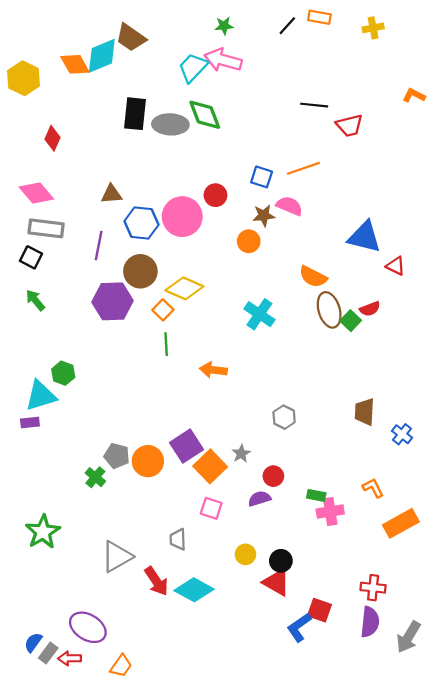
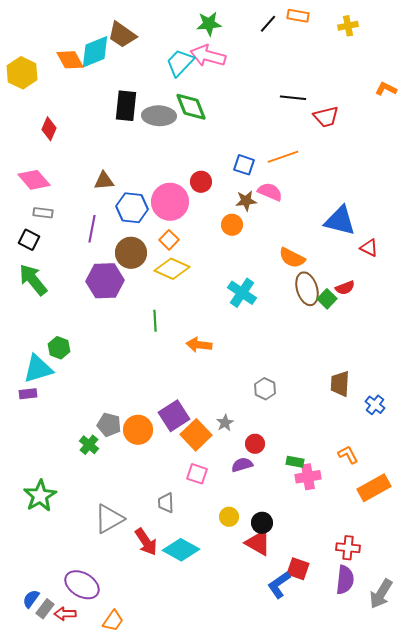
green star: (224, 26) -> (209, 24), size x1.4
gray rectangle: (46, 228) -> (43, 213), size x0.6
green arrow: (35, 300) -> (33, 280), size x1.6
orange square: (163, 310) -> (169, 240), moved

